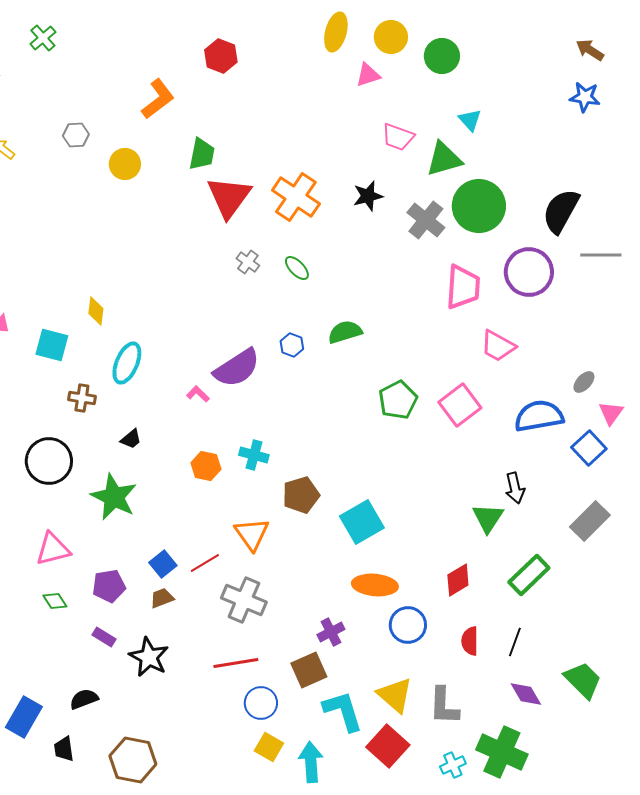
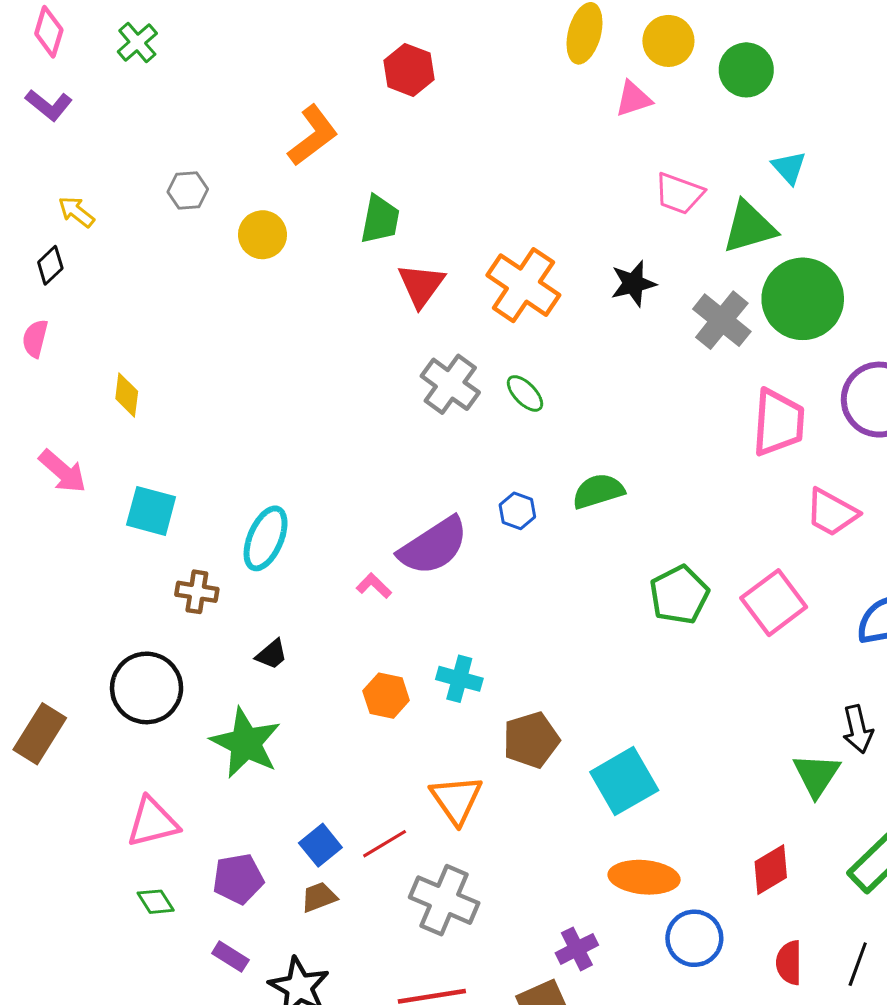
red triangle: (229, 197) -> (421, 285), size x0.7
gray cross: (248, 262) -> (450, 384), size x1.6
yellow diamond: (96, 311) -> (127, 395), moved

